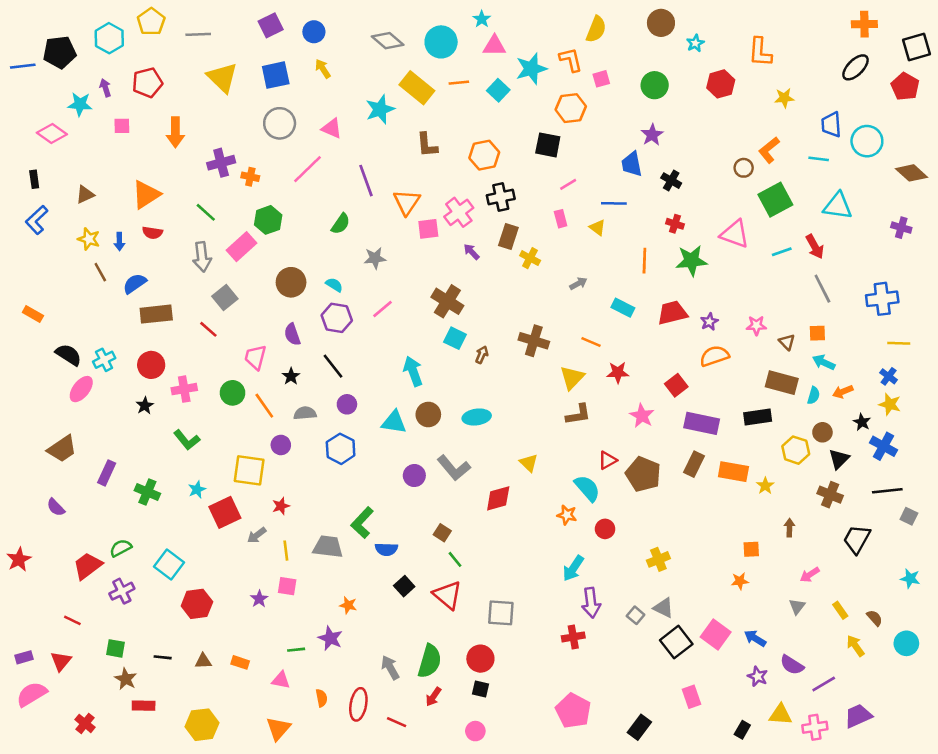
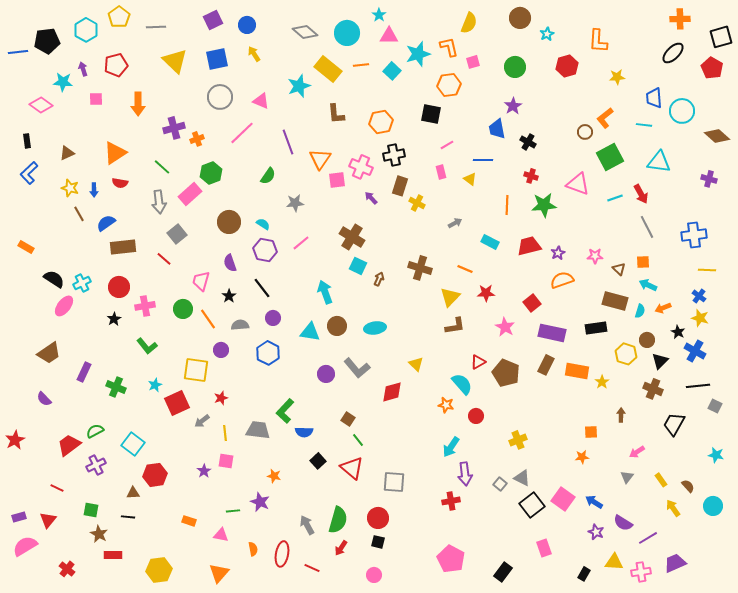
orange cross: (250, 177) -> (197, 139), turned -32
pink cross: (459, 212) -> (361, 167), turned -30
brown triangle: (203, 661) -> (133, 493), moved

